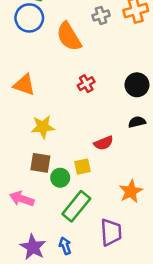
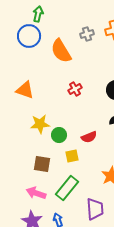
brown square: (40, 163) -> (42, 164), moved
green circle: (60, 178) -> (59, 135), moved
pink arrow: (22, 199) -> (36, 193), moved

